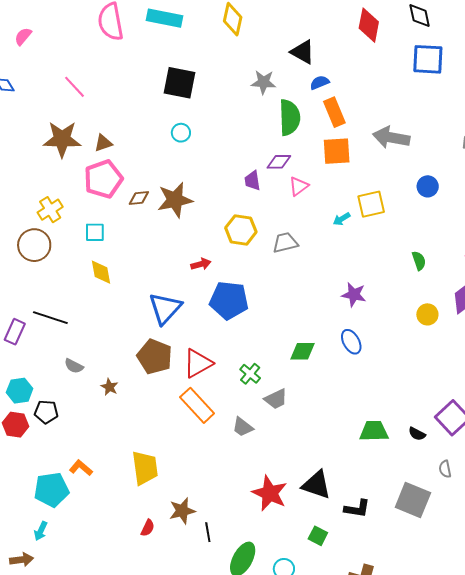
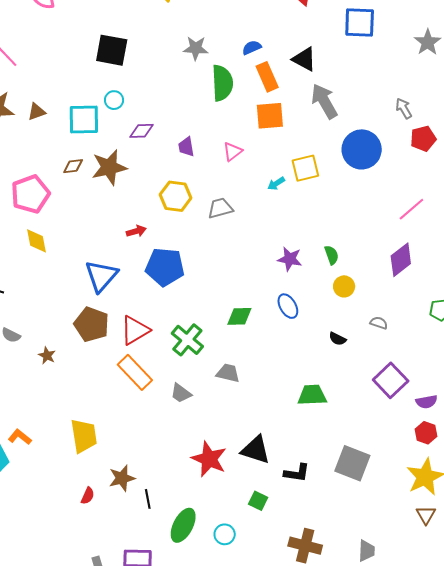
black triangle: (303, 52) -> (304, 59), moved
gray arrow: (391, 137) -> (324, 101), turned 51
purple diamond: (279, 162) -> (141, 131), moved
pink pentagon: (103, 179) -> (30, 194), moved
blue circle: (428, 186) -> (362, 149), size x1.8
cyan square: (95, 232) -> (84, 120), moved, size x1.6
green semicircle: (419, 261) -> (332, 255), moved
yellow circle: (427, 314) -> (344, 286), moved
green cross: (250, 374) -> (187, 340), size x1.5
gray trapezoid: (276, 399) -> (228, 373), moved, turned -140
black semicircle: (417, 434) -> (337, 339), moved
gray semicircle: (445, 469) -> (379, 323), moved, turned 120

